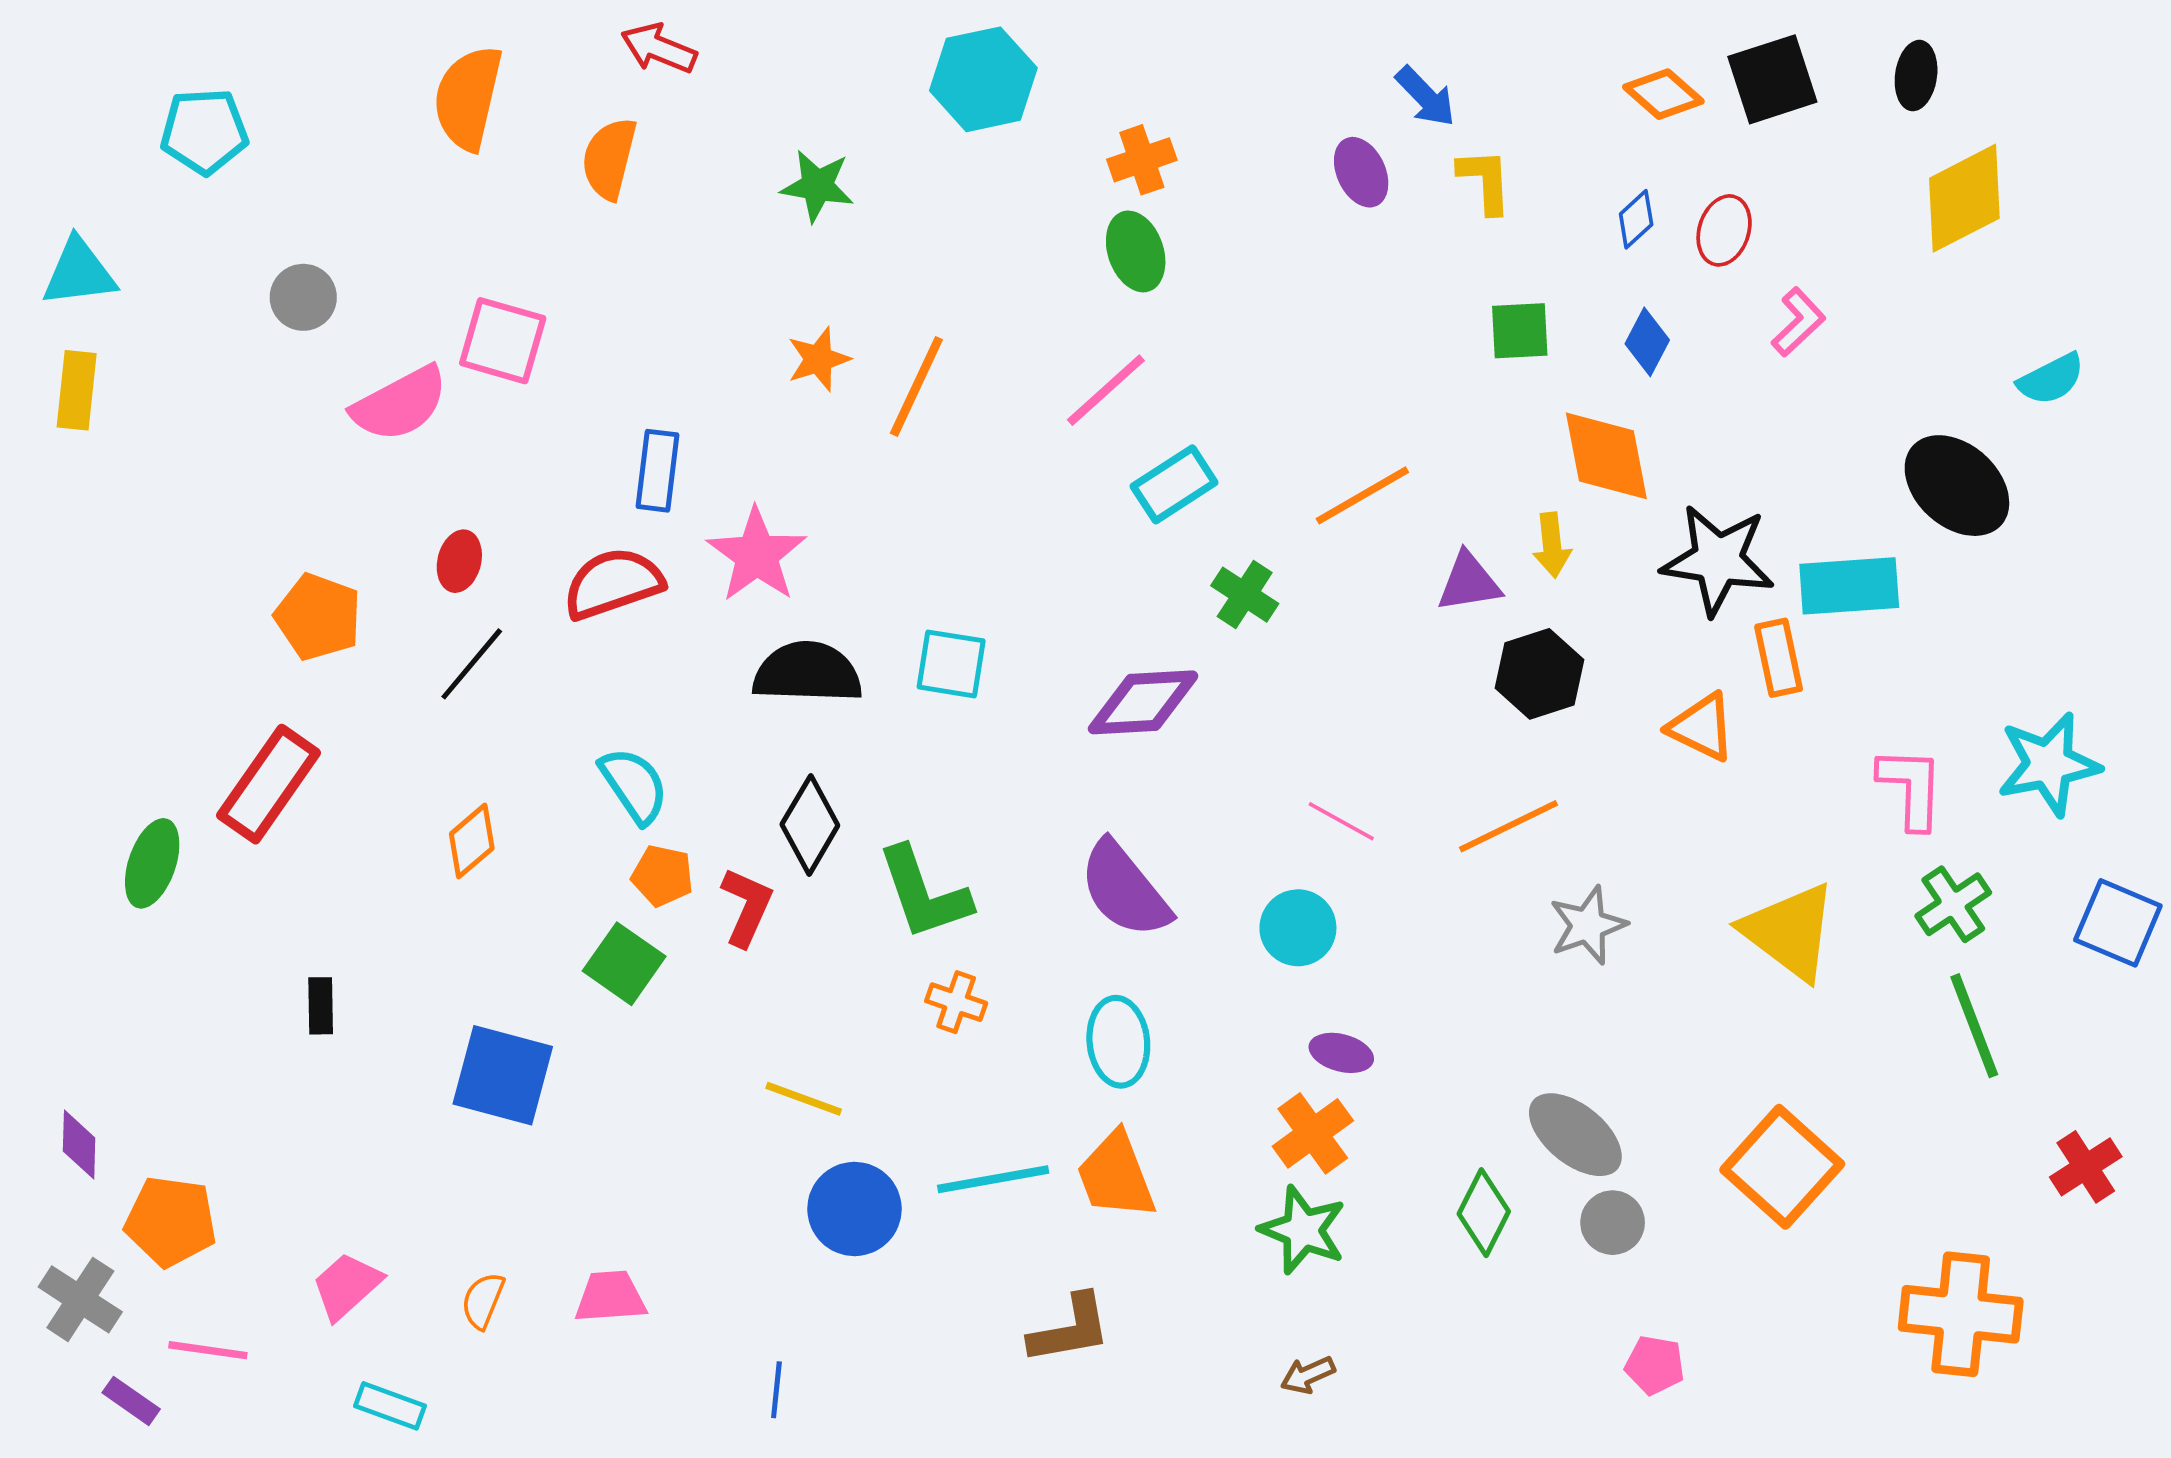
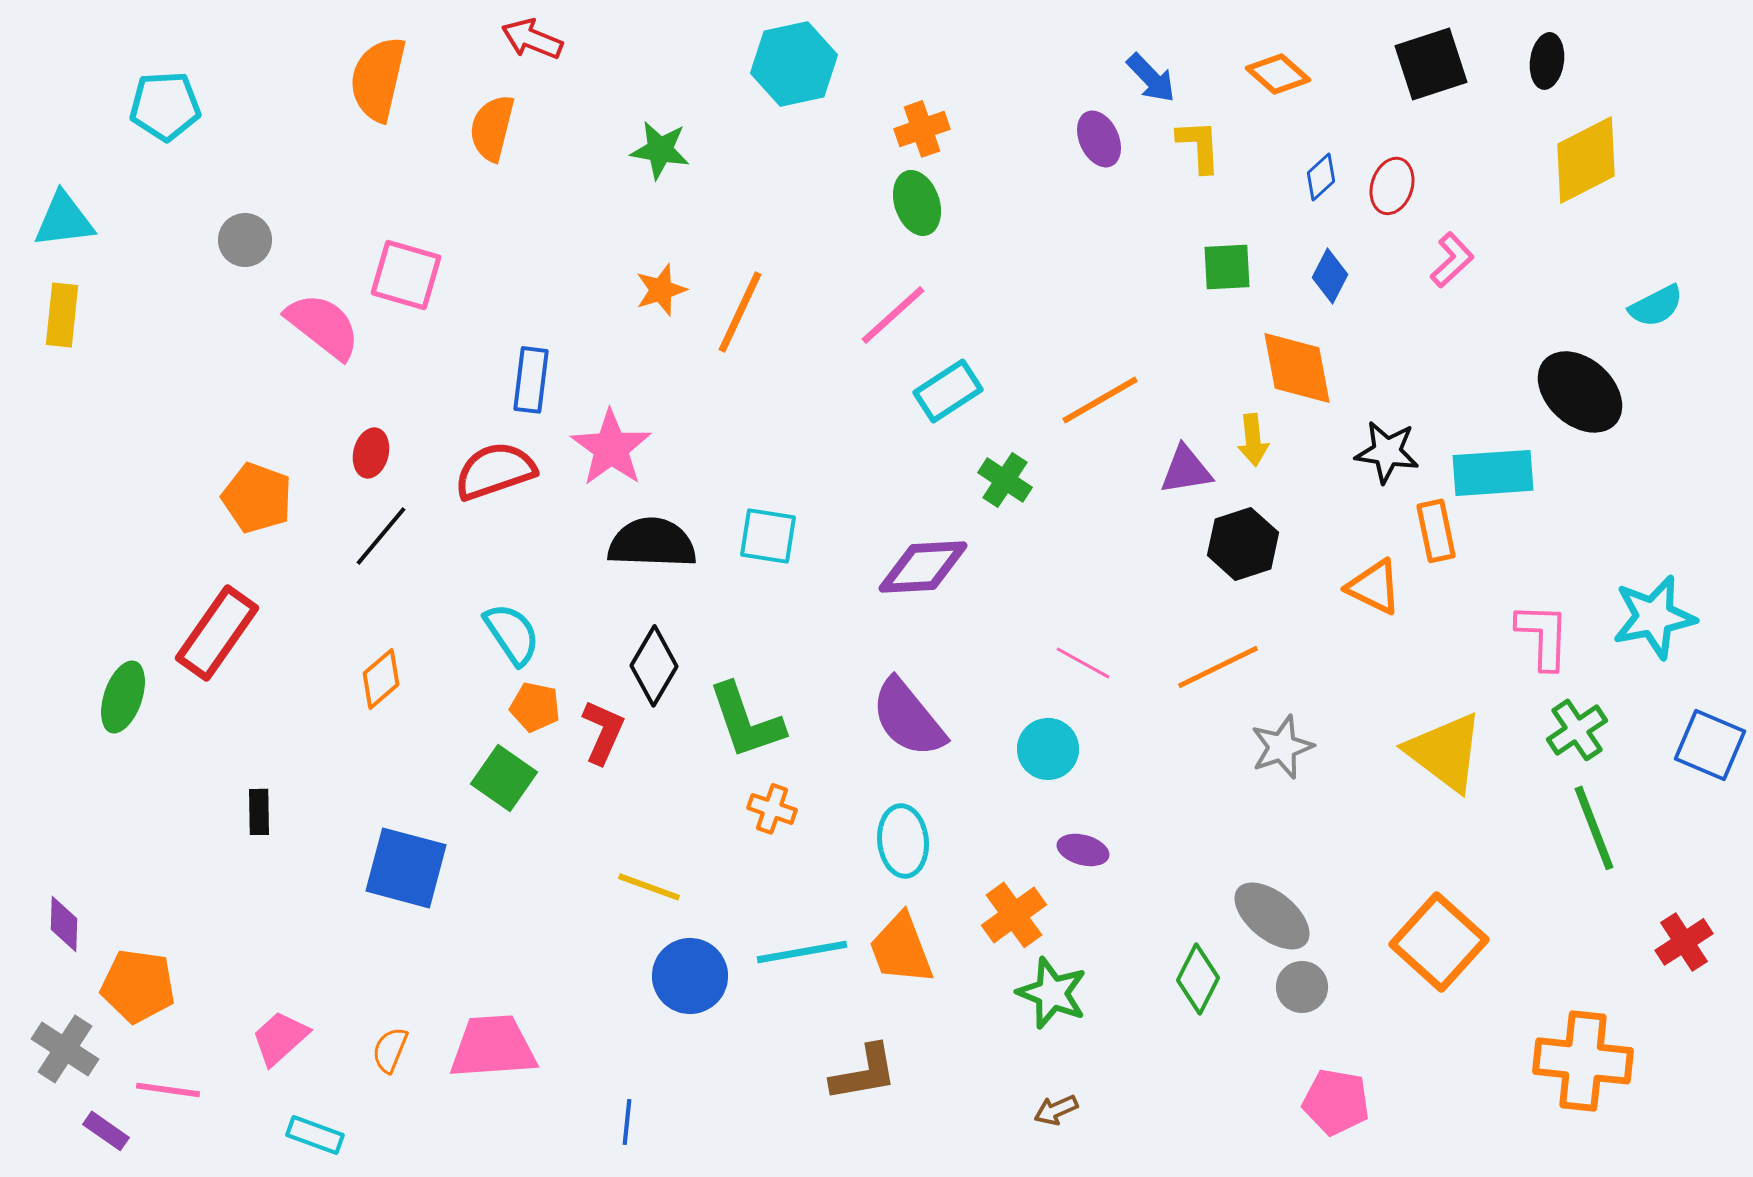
orange diamond: (1663, 94) -> (1278, 74), moved
pink semicircle: (400, 404) -> (323, 326), turned -114
black star: (1718, 560) -> (1387, 452), size x0.7
orange cross: (1313, 1133) -> (1014, 915), moved
pink trapezoid: (610, 1297) -> (493, 1047), size x1.5
pink pentagon: (1655, 1365) -> (1336, 1102), size x1.4

